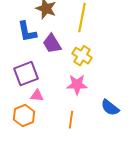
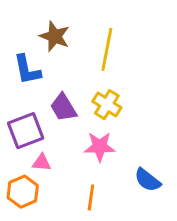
purple trapezoid: (52, 44) -> (63, 107), moved

